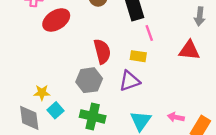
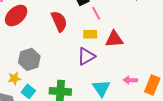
red triangle: (189, 50) -> (114, 39), moved
red semicircle: (102, 51) -> (59, 21), moved
gray hexagon: (89, 80) -> (29, 59), moved

